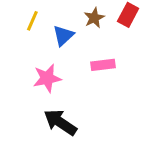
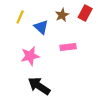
blue triangle: (63, 36) -> (41, 27), turned -35

